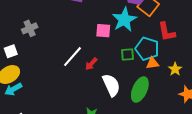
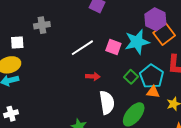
green square: (128, 54) -> (131, 77), turned 32
white line: (72, 57) -> (82, 48), moved
red arrow: (91, 64) -> (93, 76), turned -144

